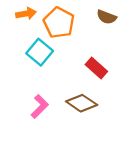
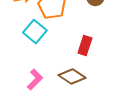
red rectangle: (96, 68) -> (85, 46), turned 66

